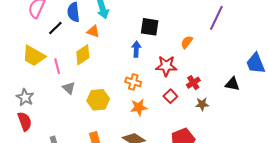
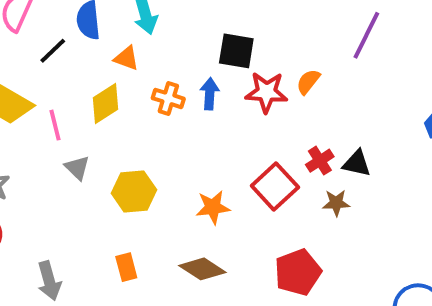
red star: (166, 66) -> (266, 92), moved
orange cross: (133, 82) -> (168, 98), moved
black triangle: (232, 84) -> (357, 163), moved
red square: (170, 96) -> (275, 187), size x1.6

